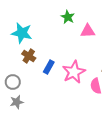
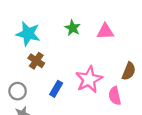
green star: (68, 17) -> (73, 28), moved
blue rectangle: (49, 67) -> (56, 89), moved

